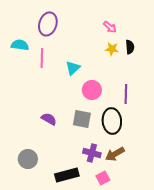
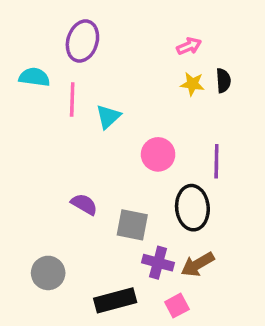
pink arrow: (110, 27) -> (189, 46), turned -64
cyan triangle: (73, 68) -> (108, 117), moved
gray square: (82, 119) -> (132, 225), moved

